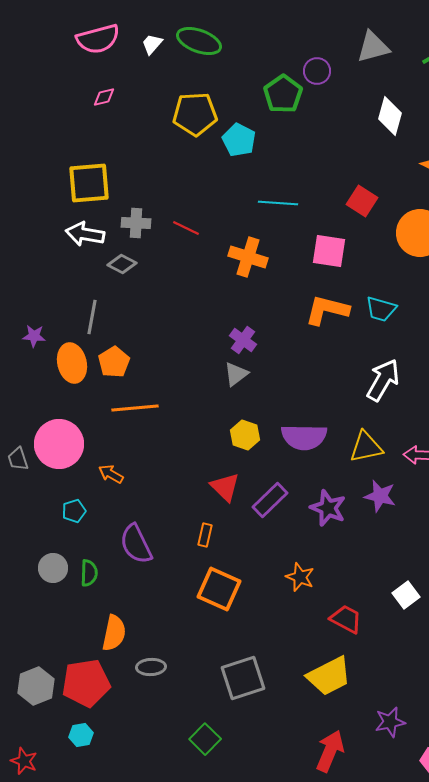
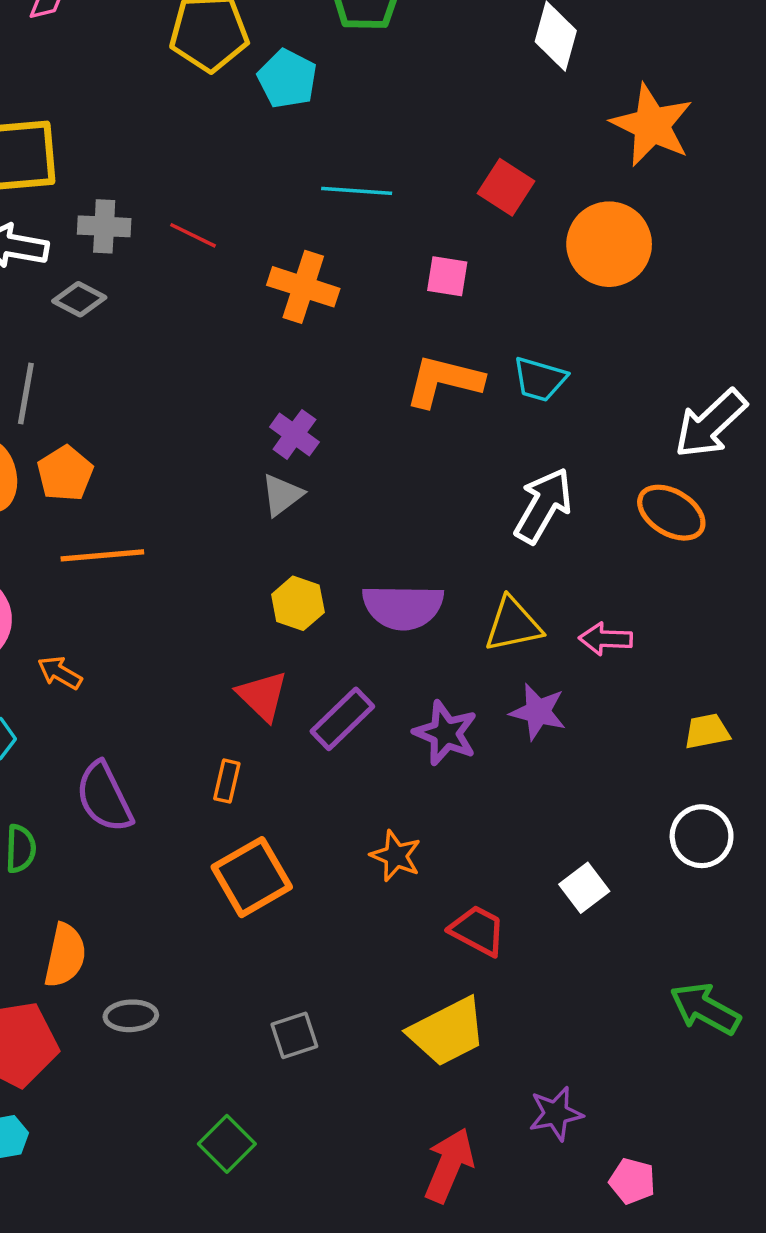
pink square: (329, 251) -> (447, 276), size x0.7
orange square: (219, 589) -> (252, 877), turned 36
gray square: (243, 678) -> (294, 1035), size x0.6

